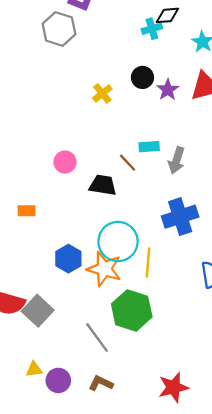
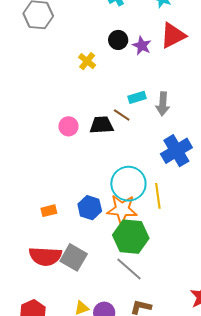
black trapezoid: (103, 185) -> (102, 125), moved
orange rectangle: (27, 211) -> (49, 211), moved
green hexagon: (132, 310) -> (131, 237), moved

